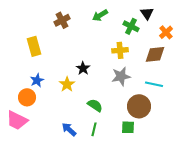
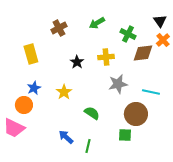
black triangle: (147, 13) -> (160, 21), moved
yellow cross: (120, 50) -> (106, 57), moved
brown diamond: (155, 54) -> (143, 53), moved
black star: (83, 68) -> (77, 62), moved
green line: (94, 129) -> (88, 146), moved

